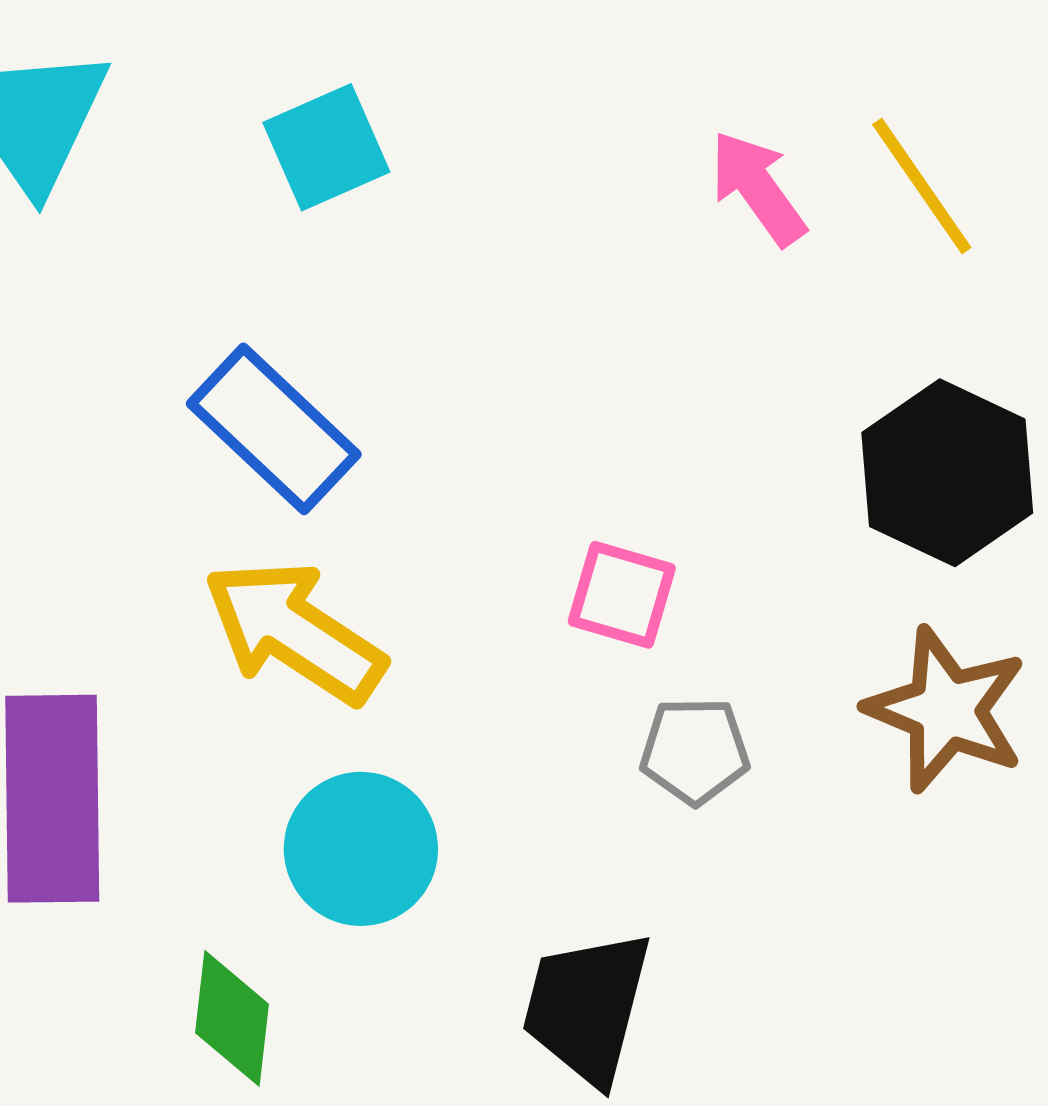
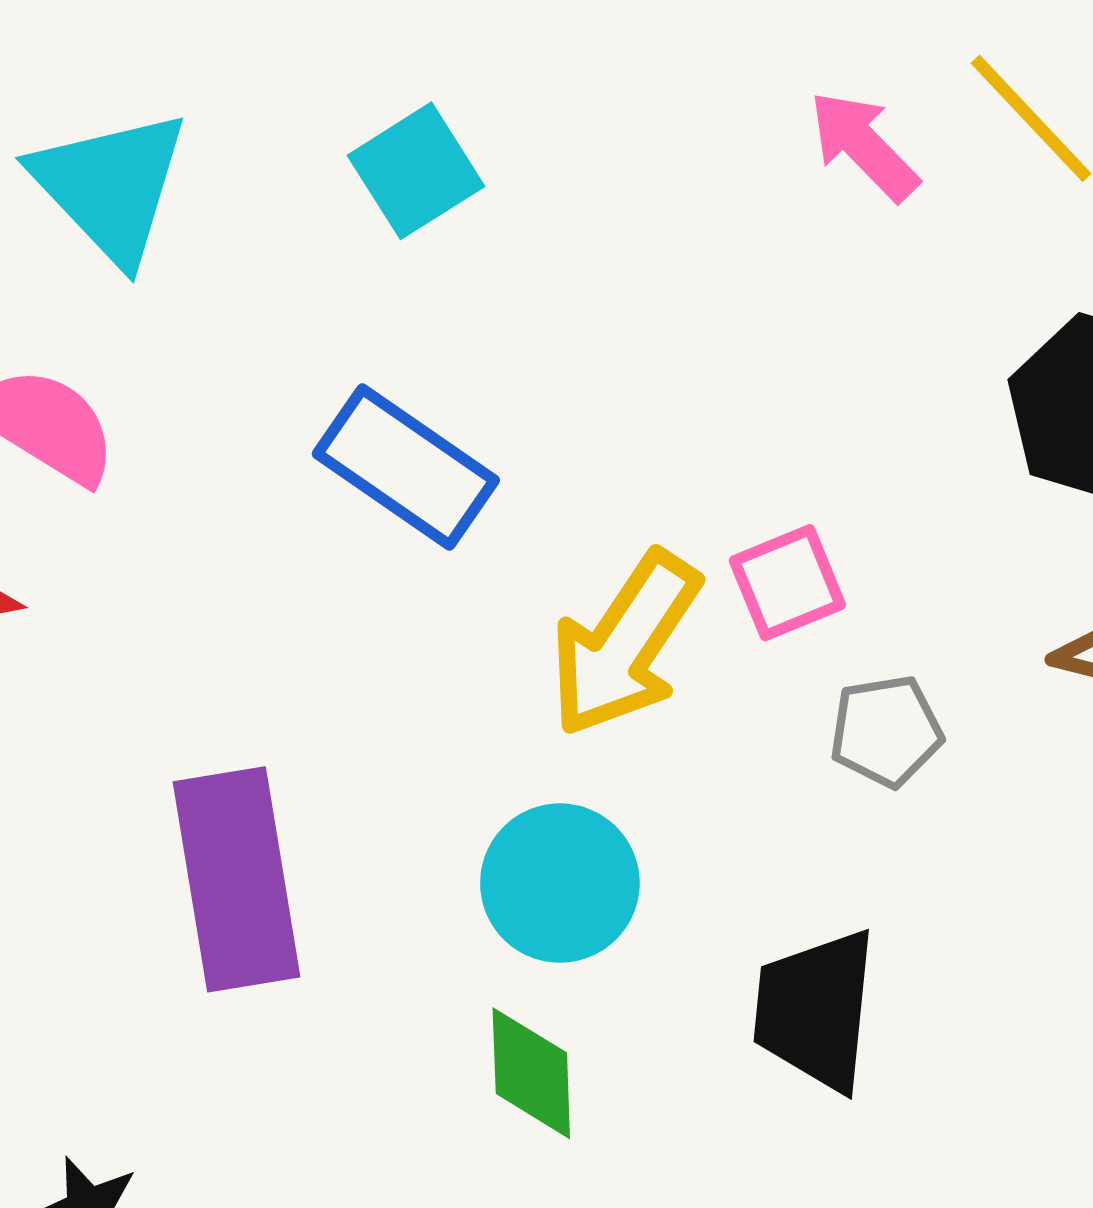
pink square: (622, 595) -> (787, 583), turned -30
yellow arrow: (294, 632) -> (625, 644), moved, turned -81
green diamond: (232, 1018) -> (531, 1073), moved

